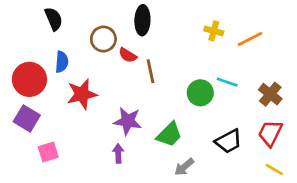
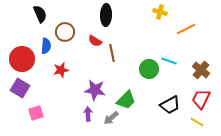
yellow cross: (214, 31) -> (160, 12), moved
brown circle: (103, 39) -> (65, 32), moved
red star: (82, 94) -> (61, 70), size x0.7
gray arrow: (184, 167) -> (111, 118), moved
yellow line: (274, 170) -> (197, 122), moved

